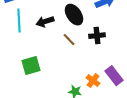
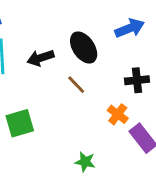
black cross: (97, 36) -> (137, 80), moved
orange cross: (93, 81) -> (118, 114), moved

